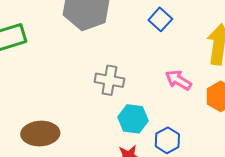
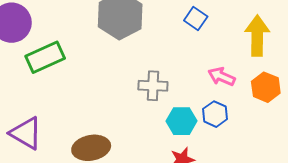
blue hexagon: (167, 140) -> (215, 114), moved

